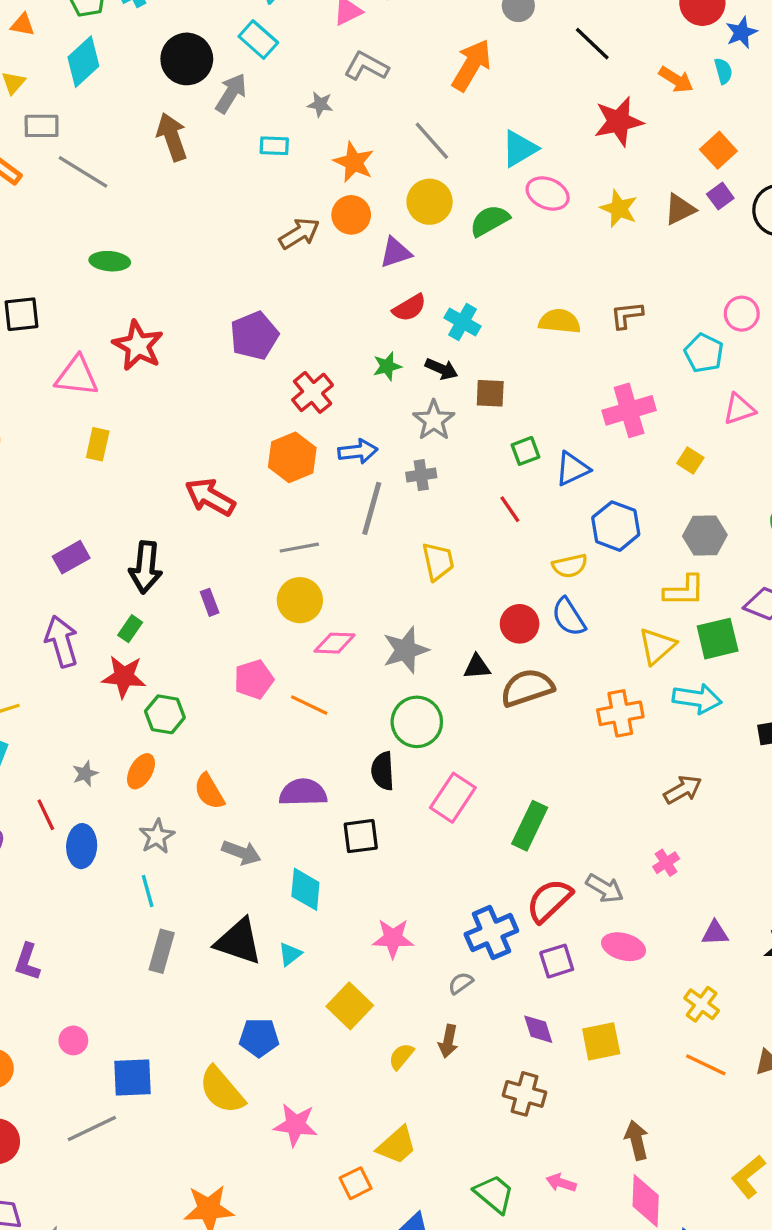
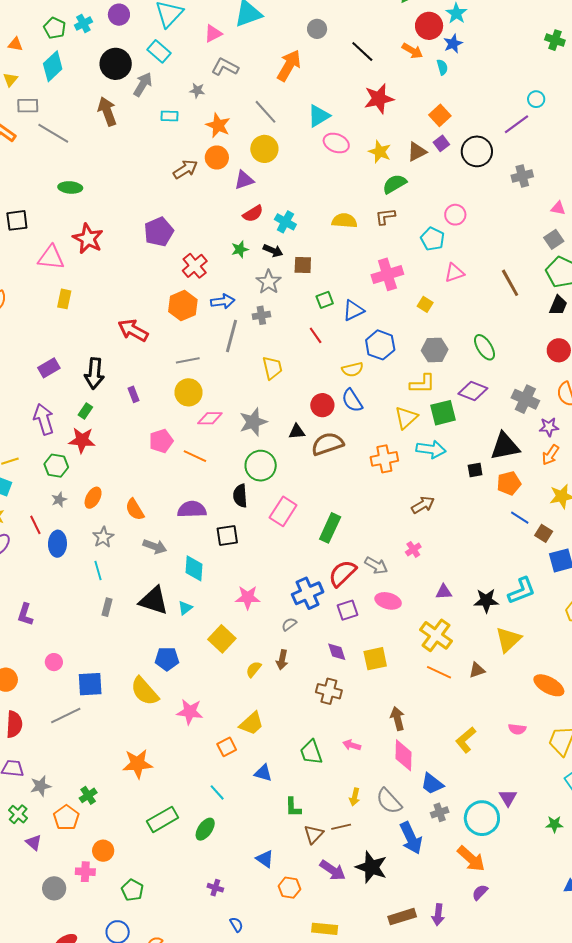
orange arrow: (676, 80) -> (412, 51), moved
green semicircle: (490, 221) -> (395, 184), moved
green hexagon: (165, 714) -> (56, 466), moved
gray rectangle: (162, 951) -> (107, 607), size x0.7
yellow cross: (702, 1004) -> (436, 635), size x1.5
green trapezoid: (494, 1194) -> (311, 752), turned -148

